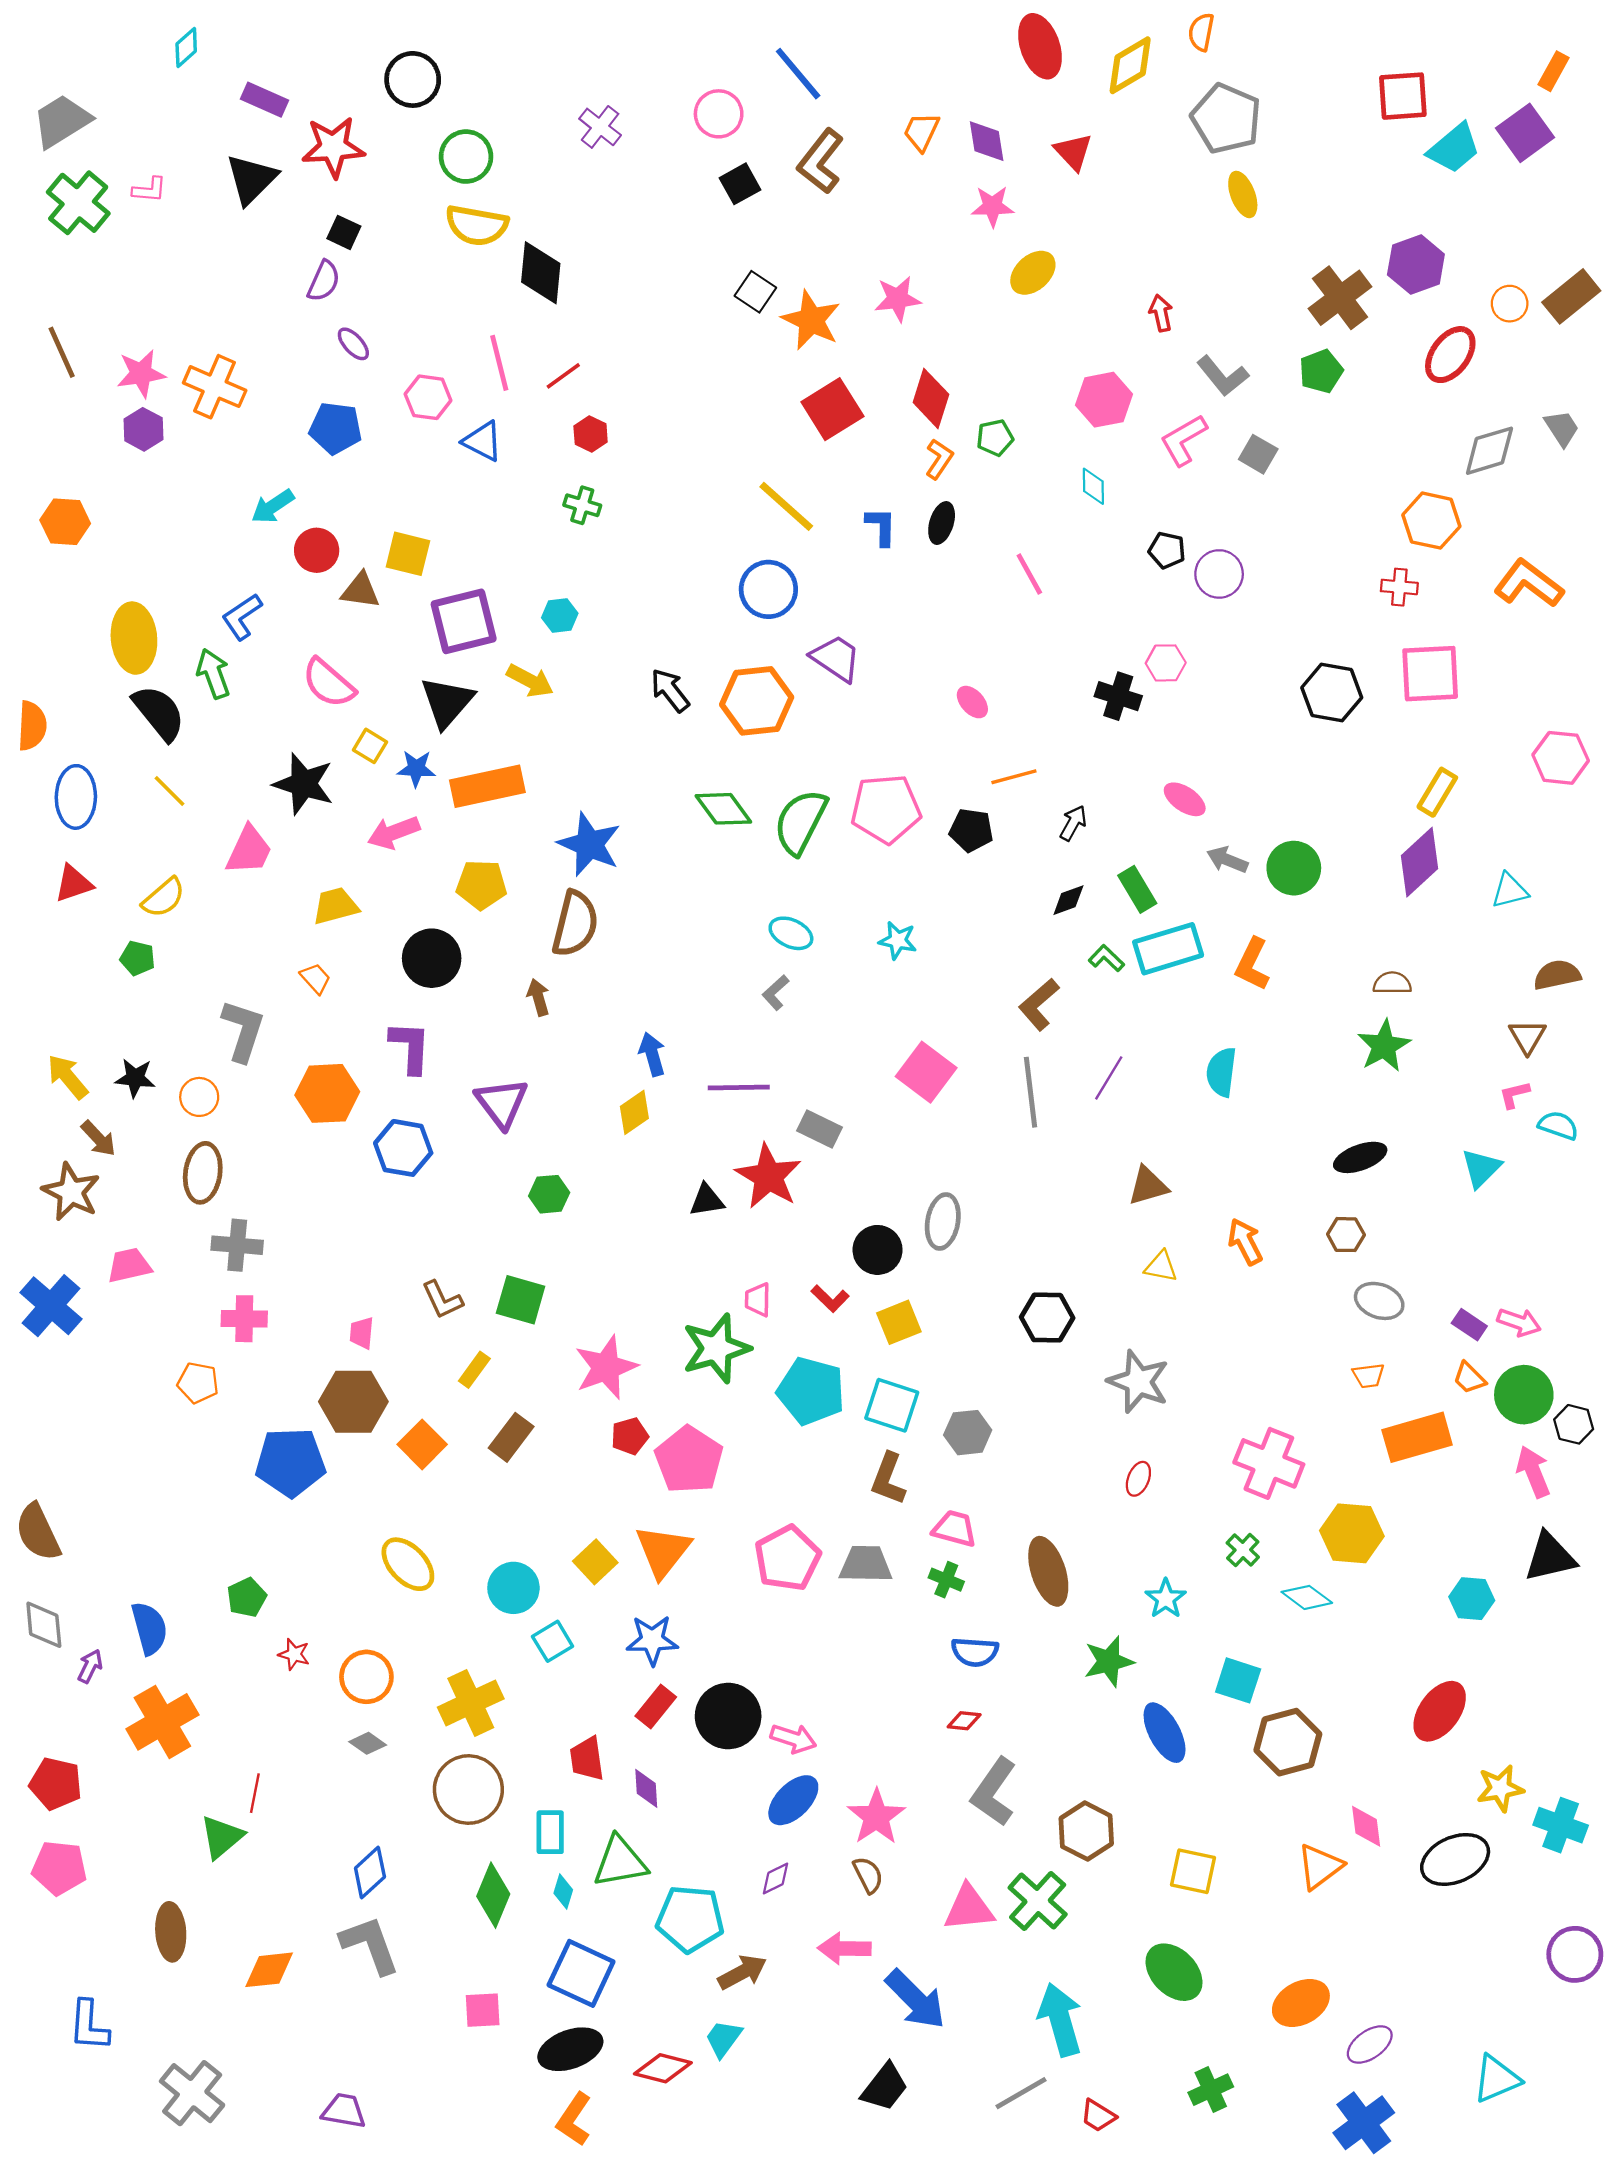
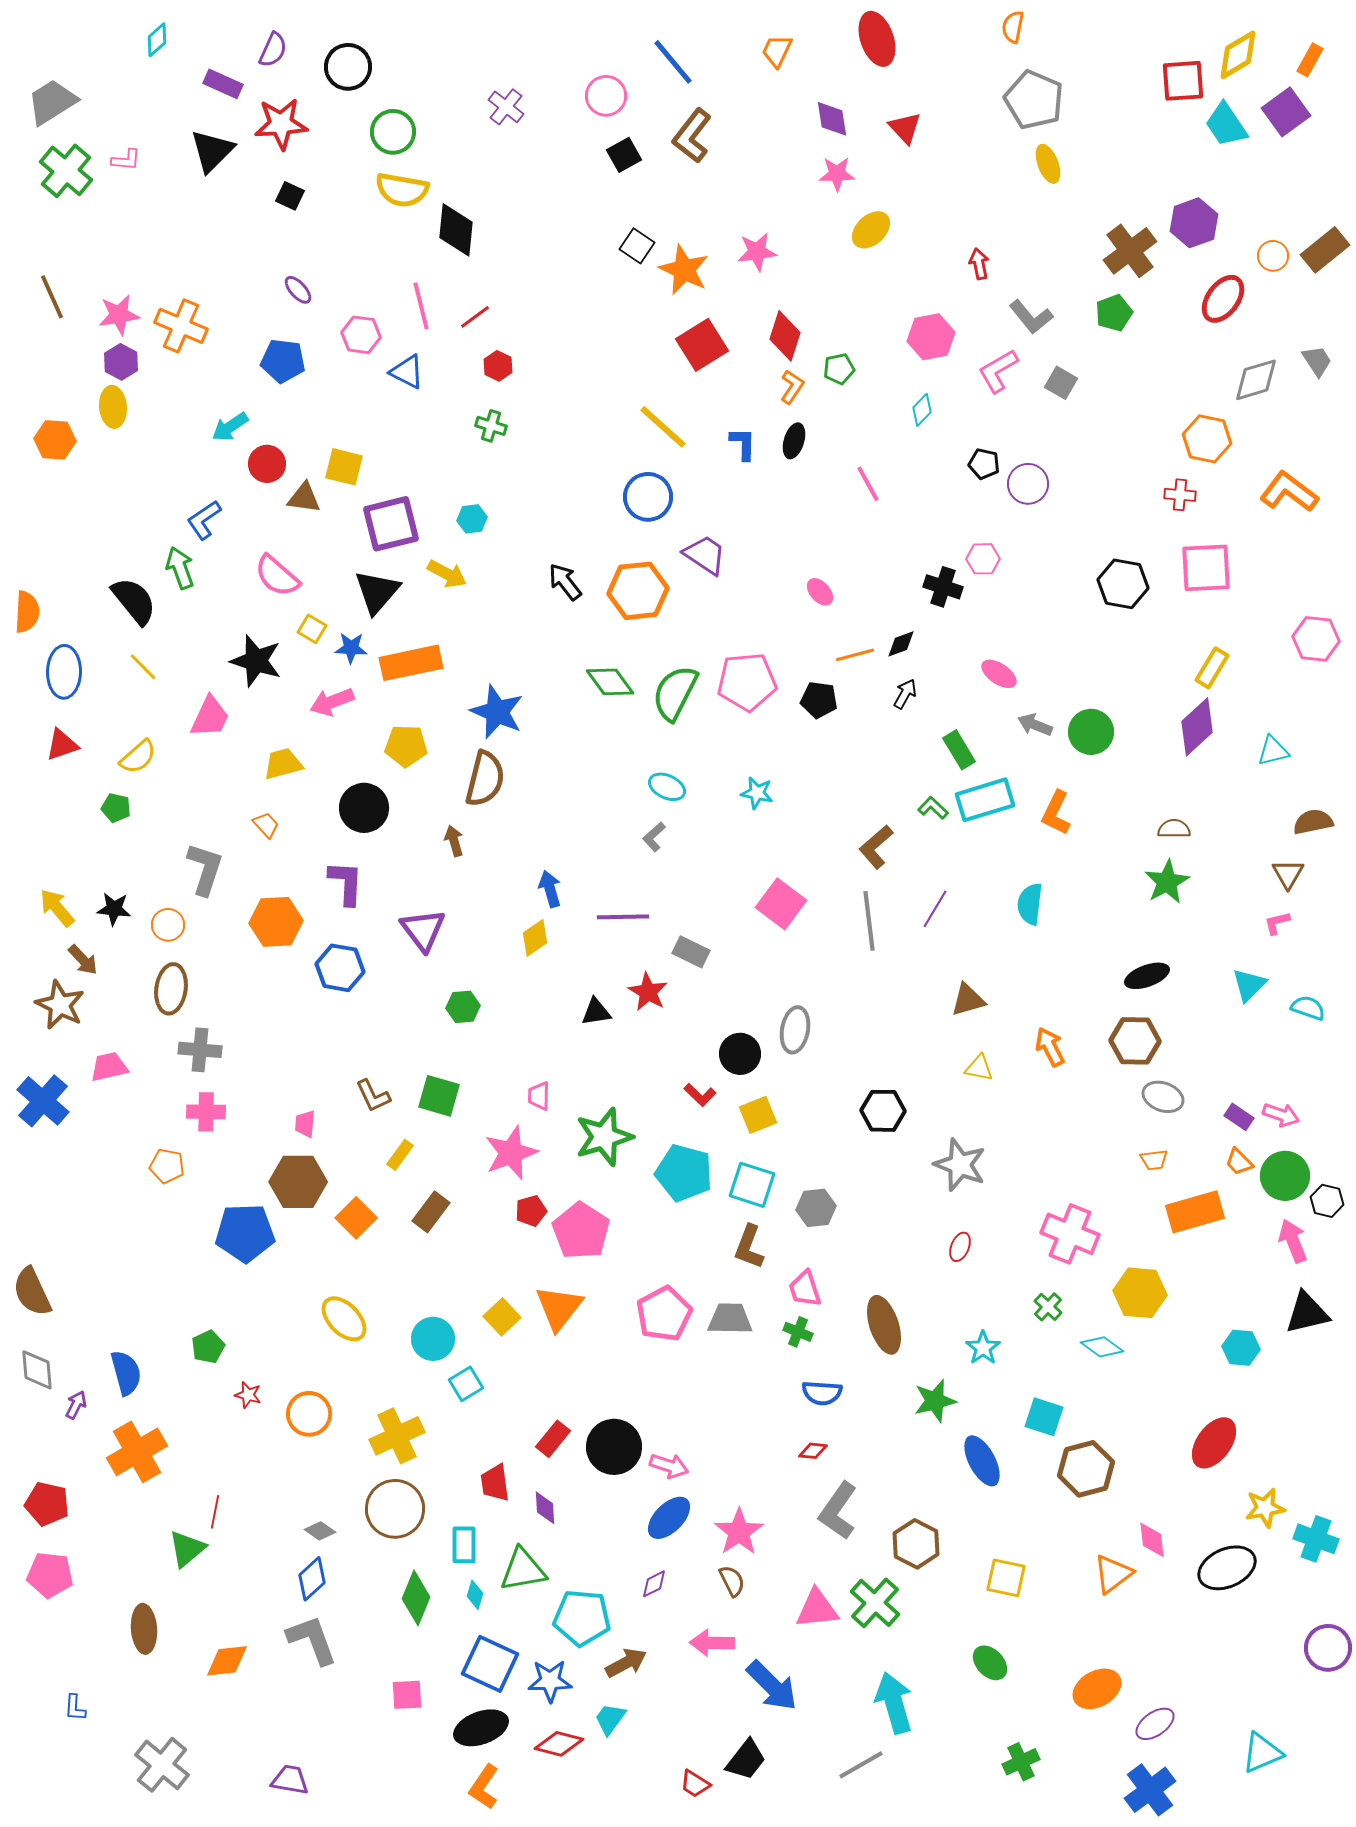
yellow diamond: (1130, 65) -> (1238, 55), moved
orange trapezoid: (921, 132) -> (777, 51), moved
cyan trapezoid: (1454, 148) -> (1226, 125), turned 96
purple semicircle: (324, 281) -> (273, 50), moved
cyan diamond: (1093, 486) -> (922, 410), turned 44
yellow ellipse: (134, 638) -> (113, 407), moved, size x0.7
black diamond: (1068, 900) -> (901, 644), moved
cyan semicircle: (1558, 1125) -> (1308, 1008), moved
red star: (768, 1176) -> (648, 992), size x0.7
brown hexagon: (1346, 1235) -> (1135, 1041), size x1.6
pink trapezoid: (758, 1300) -> (539, 1096), moved
pink trapezoid: (955, 1529) -> (805, 1289), turned -123
blue star: (652, 1640) -> (550, 1681), moved
gray diamond: (368, 1743) -> (320, 1531), moved
green ellipse: (1174, 1972) -> (990, 1663), size x0.7
blue L-shape: (89, 2026) -> (75, 1708), size x0.6
red trapezoid: (1098, 2116) -> (695, 1784), moved

